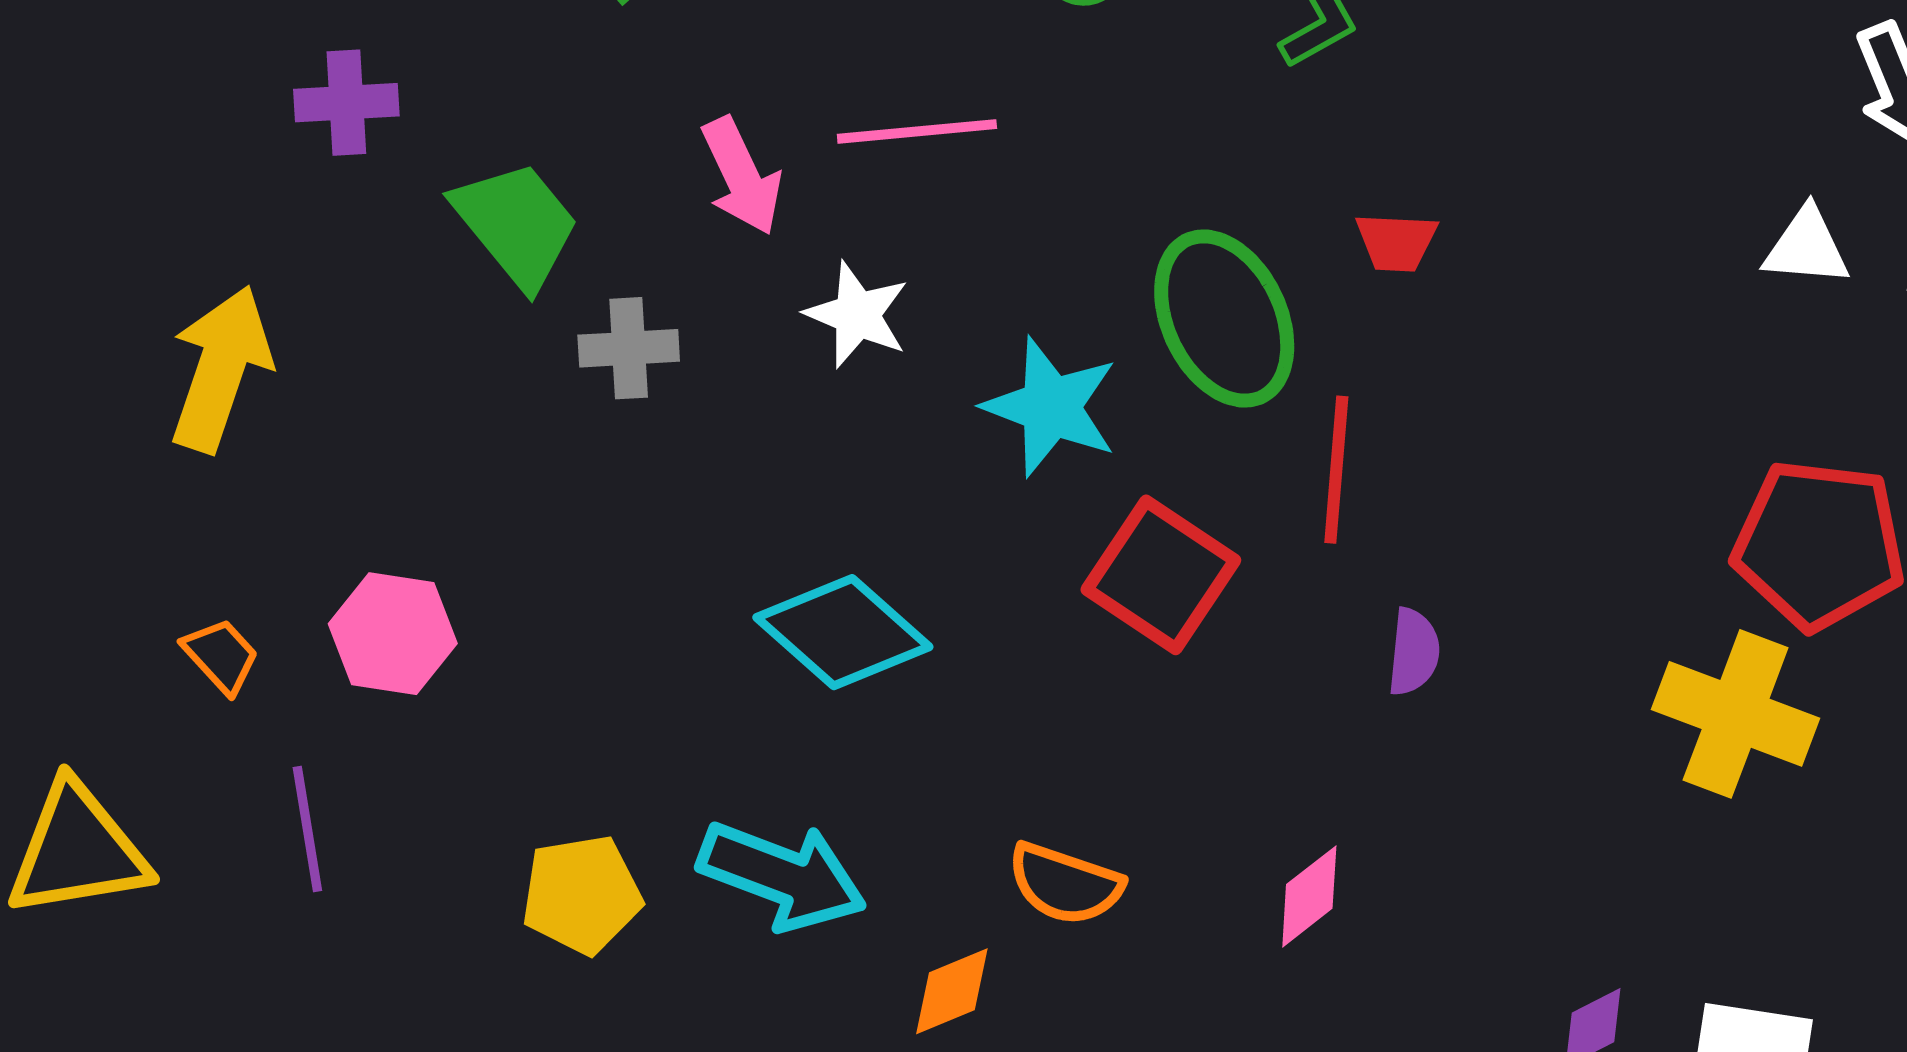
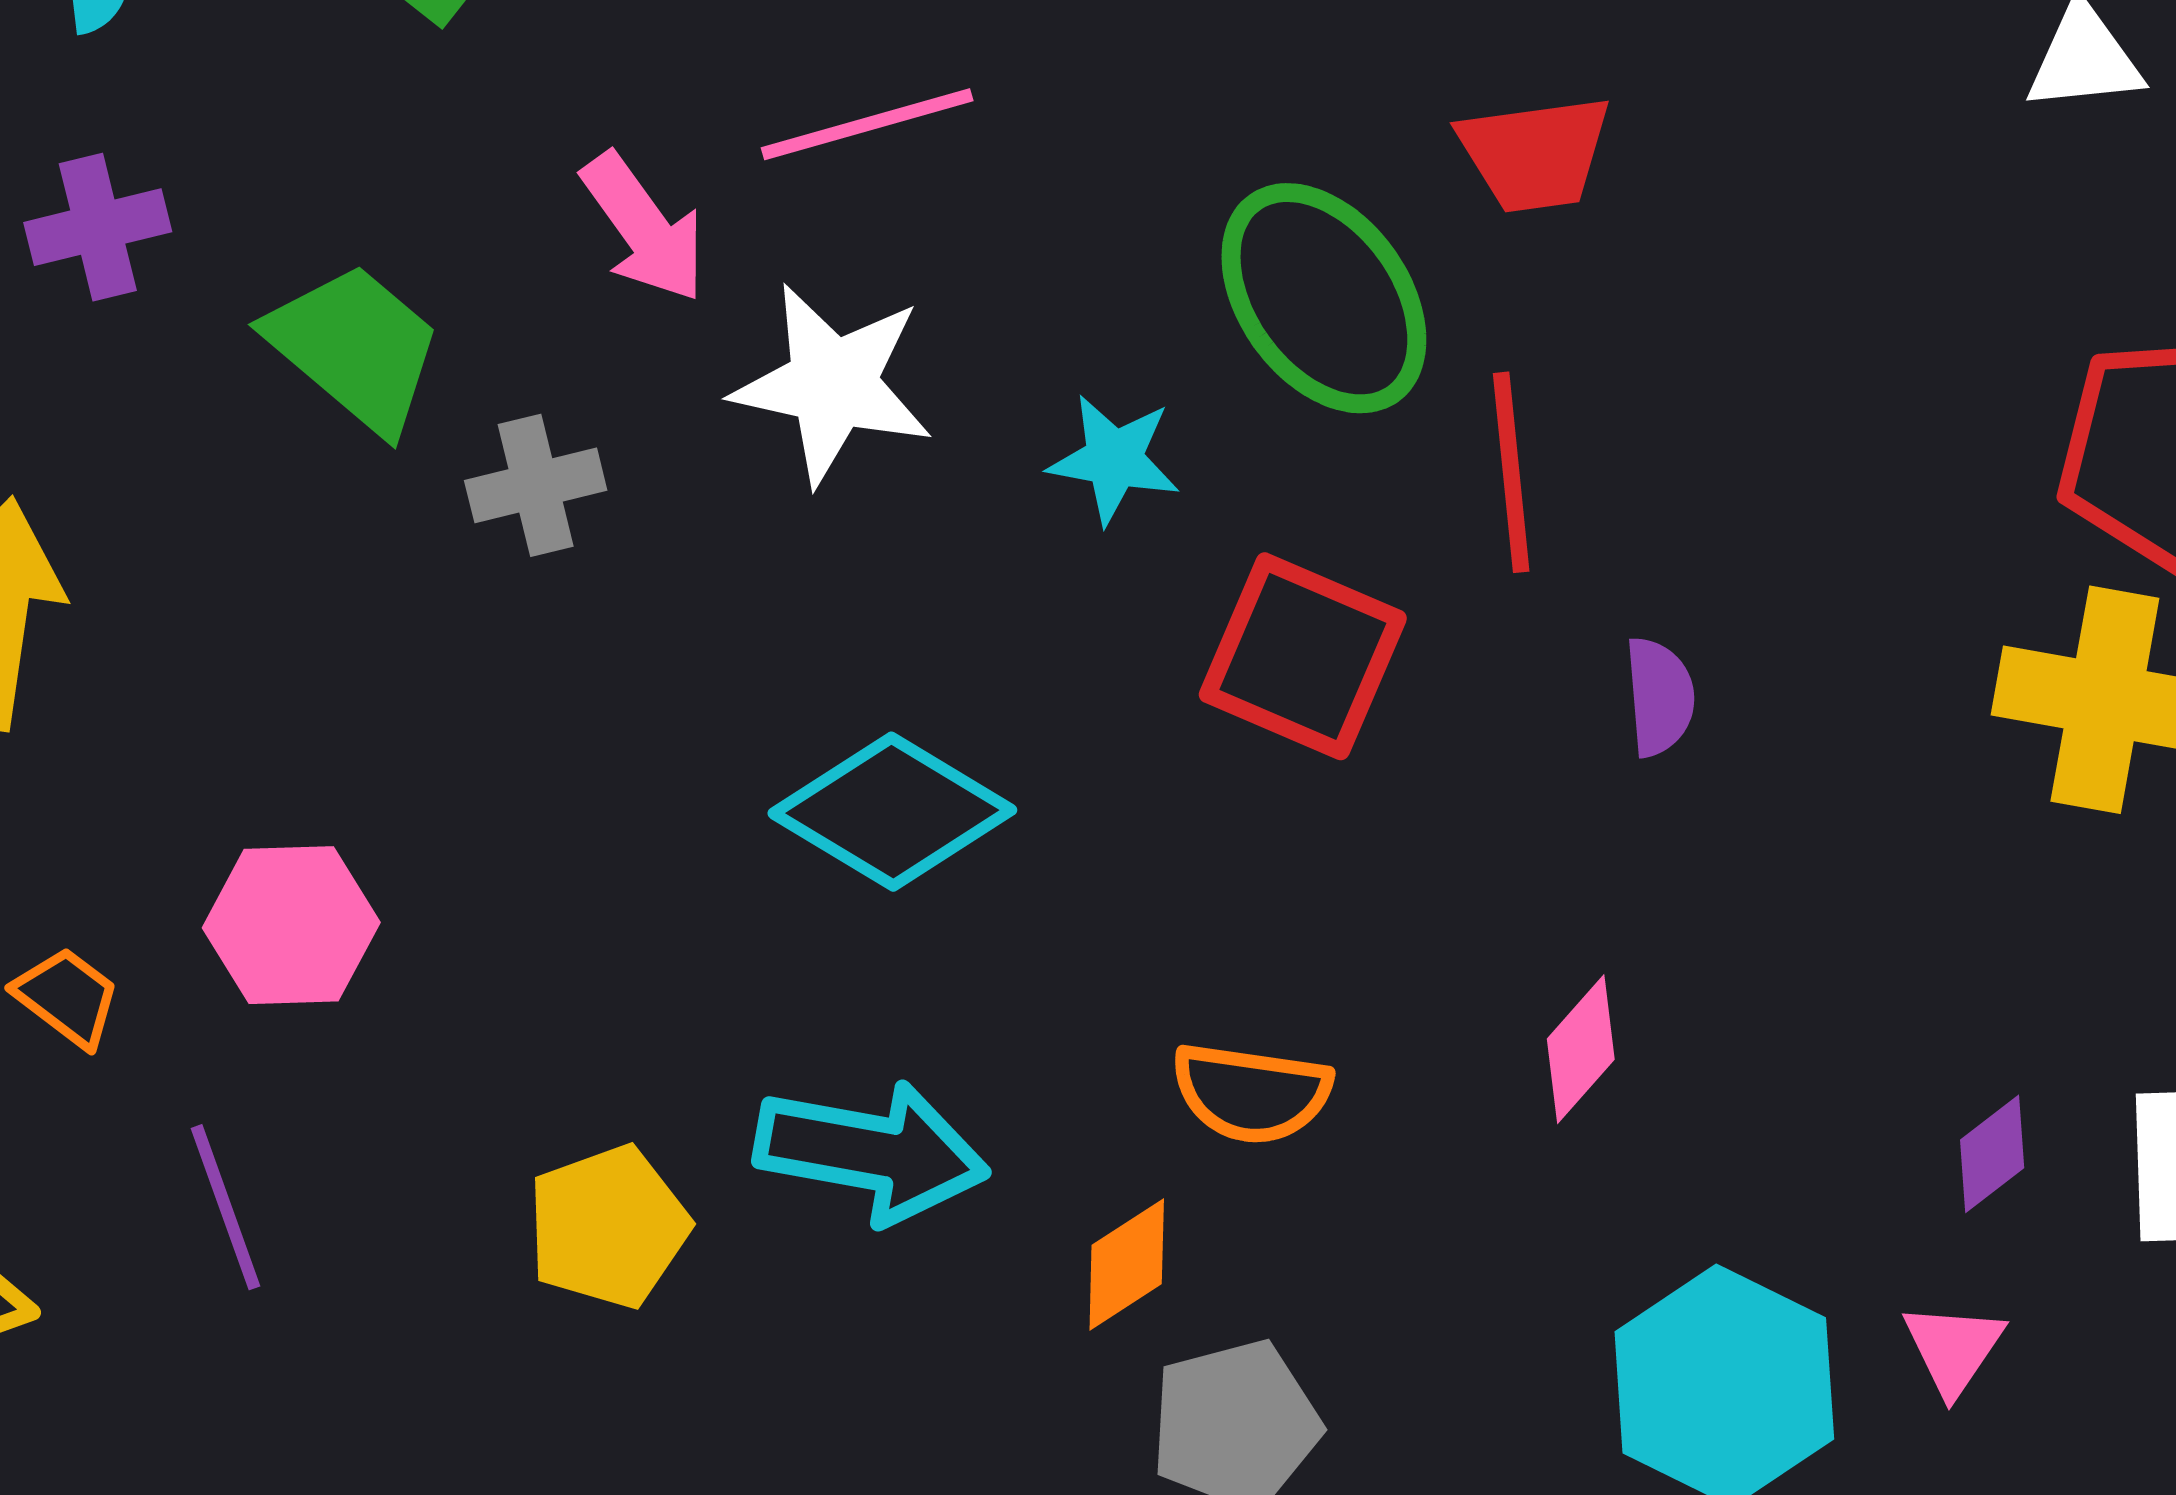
red trapezoid: (1396, 242) -> (1535, 153), size x1.4
white star: (857, 315) -> (833, 384), size x1.4
cyan star: (1051, 407) -> (1114, 459), size x0.7

